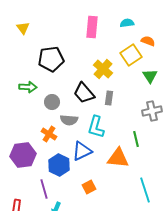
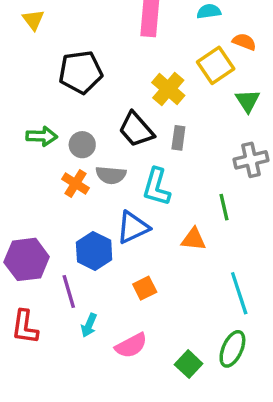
green arrow: (28, 87) -> (42, 136), moved
orange cross: (49, 134) -> (75, 184), moved
purple hexagon: (23, 155) -> (27, 259), moved
orange triangle: (118, 158) -> (194, 239), size x0.7

